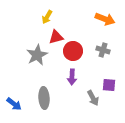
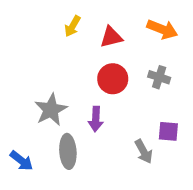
red triangle: (56, 37) -> (111, 37), moved
gray star: (37, 55) -> (51, 110), moved
purple arrow: (72, 77) -> (96, 119), moved

